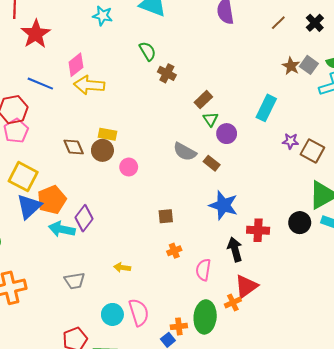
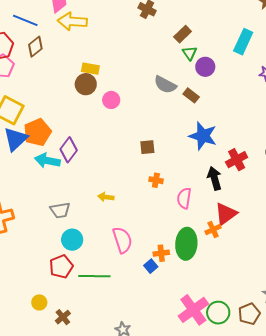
brown diamond: (74, 147) -> (35, 47), moved, turned 75
red cross: (258, 230) -> (237, 160), turned -30
orange cross: (174, 251) -> (156, 180), turned 32
cyan circle: (112, 314) -> (72, 240), moved

